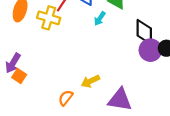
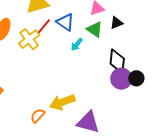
yellow cross: (49, 18) -> (29, 39), turned 30
yellow arrow: (90, 81) -> (62, 102), size x1.4

